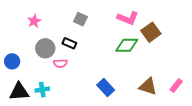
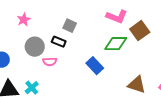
gray square: (80, 19) -> (70, 26), moved
blue rectangle: (106, 88) -> (95, 66), moved
cyan cross: (42, 90) -> (32, 88), turned -32

